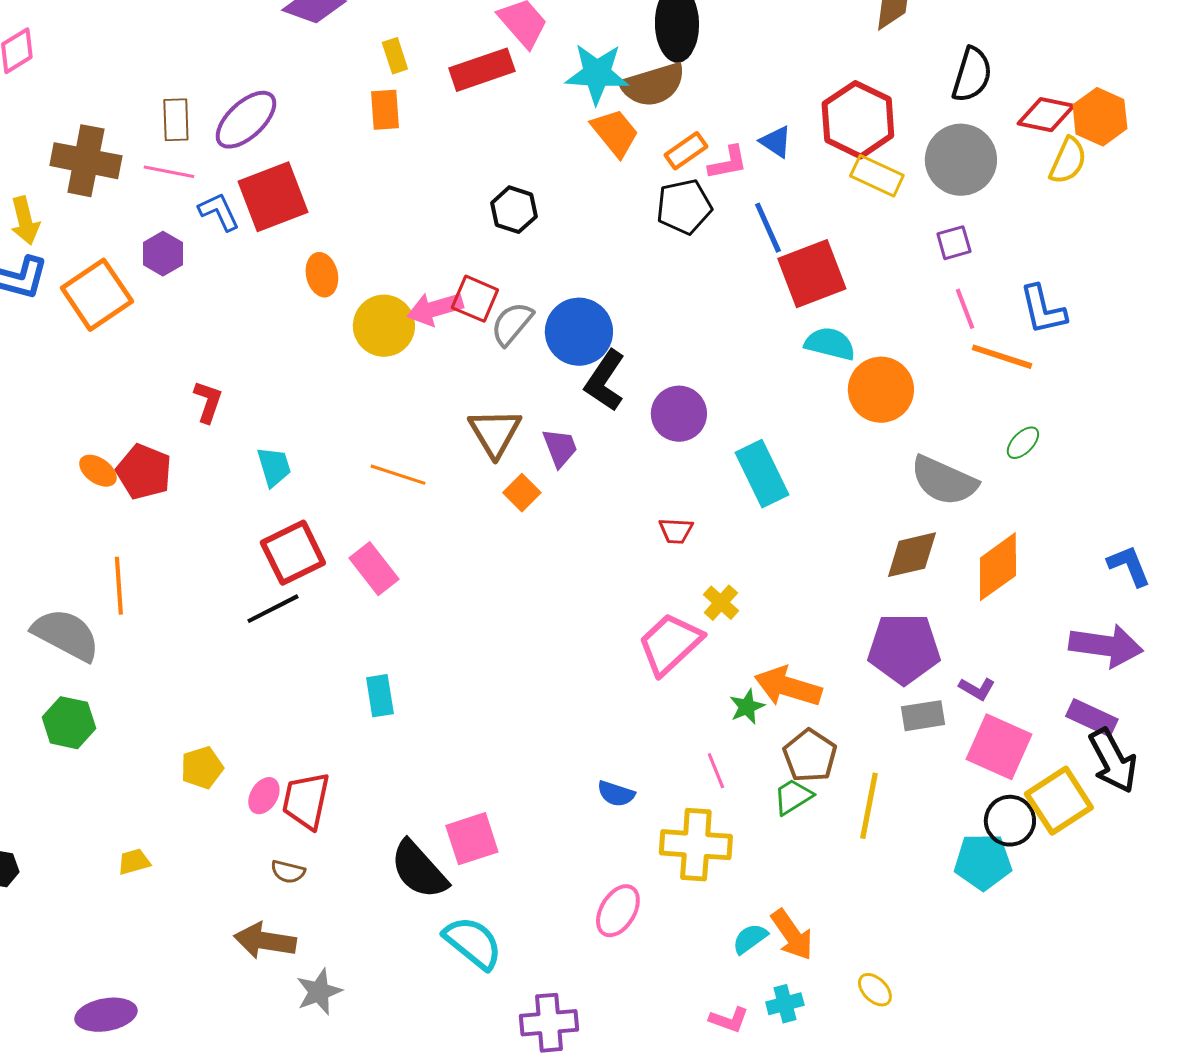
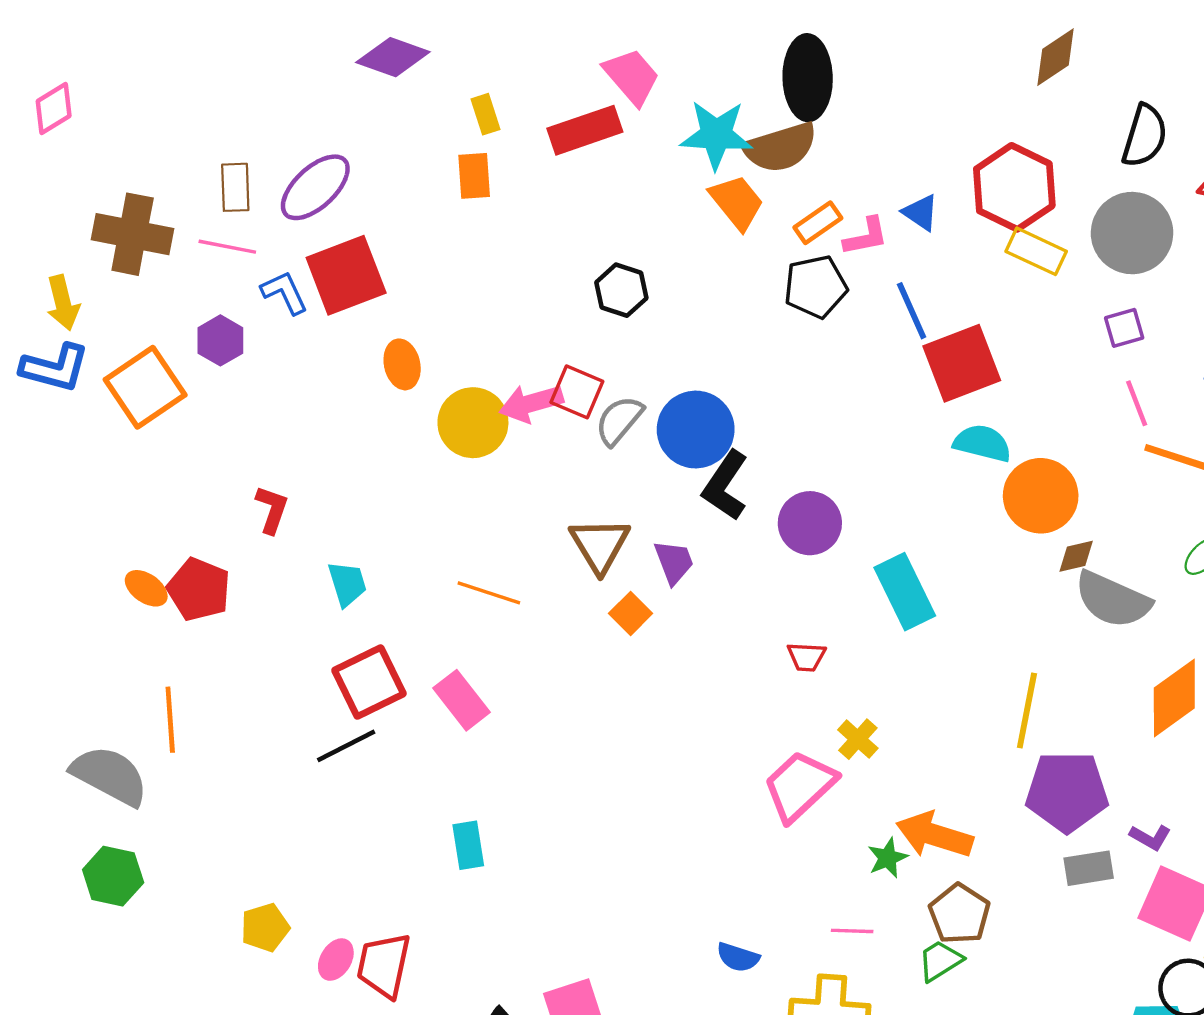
brown diamond: (912, 555) -> (1076, 556), moved, size x0.6
pink line: (716, 771) -> (852, 931), turned -66
yellow line: (869, 806) -> (1027, 711), moved

